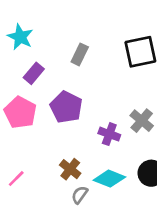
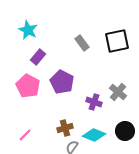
gray rectangle: (80, 54) -> (82, 43), moved, turned -63
brown cross: (70, 169) -> (65, 128), turned 35

